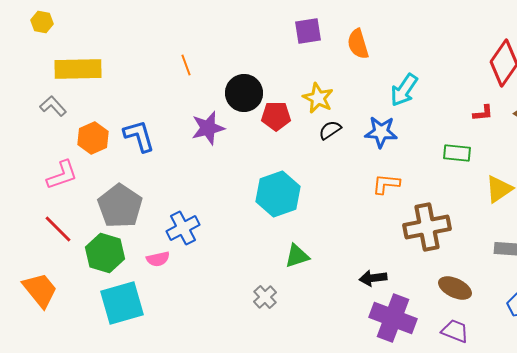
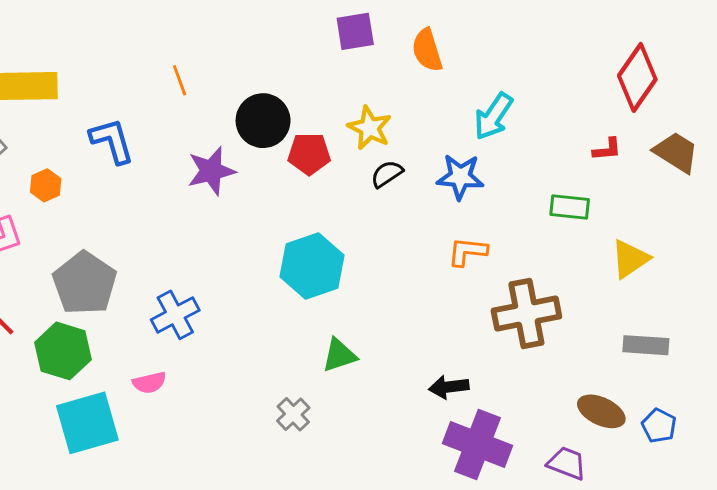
blue L-shape: (139, 136) -> (112, 141), moved
orange hexagon: (93, 138) -> (46, 185), size x0.7
pink semicircle: (158, 259) -> (149, 383), moved
brown ellipse: (455, 288) -> (601, 411), moved

